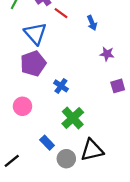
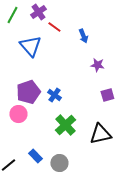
purple pentagon: (33, 63) -> (28, 92), moved
blue rectangle: (47, 143) -> (35, 156), moved
black triangle: (92, 150) -> (100, 134), moved

